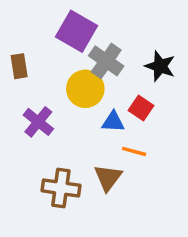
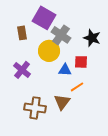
brown rectangle: (19, 66) -> (22, 33), moved
red square: (141, 108) -> (81, 62), turned -32
orange line: (134, 151) -> (77, 87), turned -48

